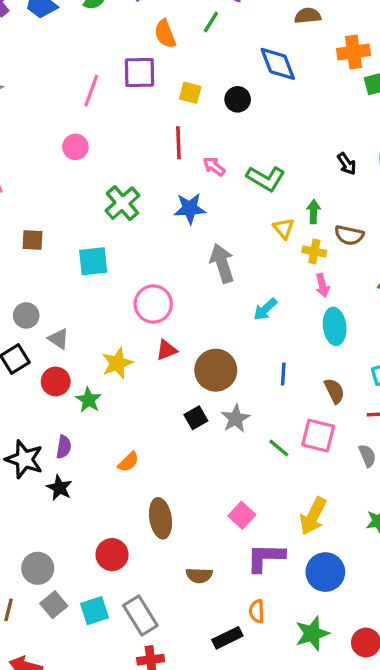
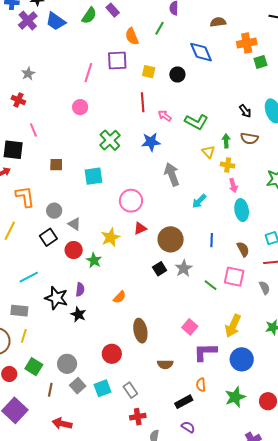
brown semicircle: (349, 235) -> (249, 138), moved
gray rectangle: (140, 615) -> (130, 390), size x0.7

